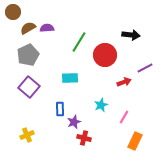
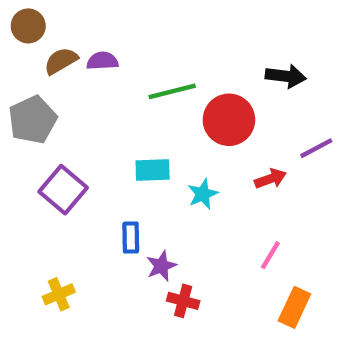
green line: (79, 42) -> (172, 91), turned 45
gray pentagon: (28, 55) -> (33, 120), moved
cyan star: (101, 105) -> (203, 194), moved

